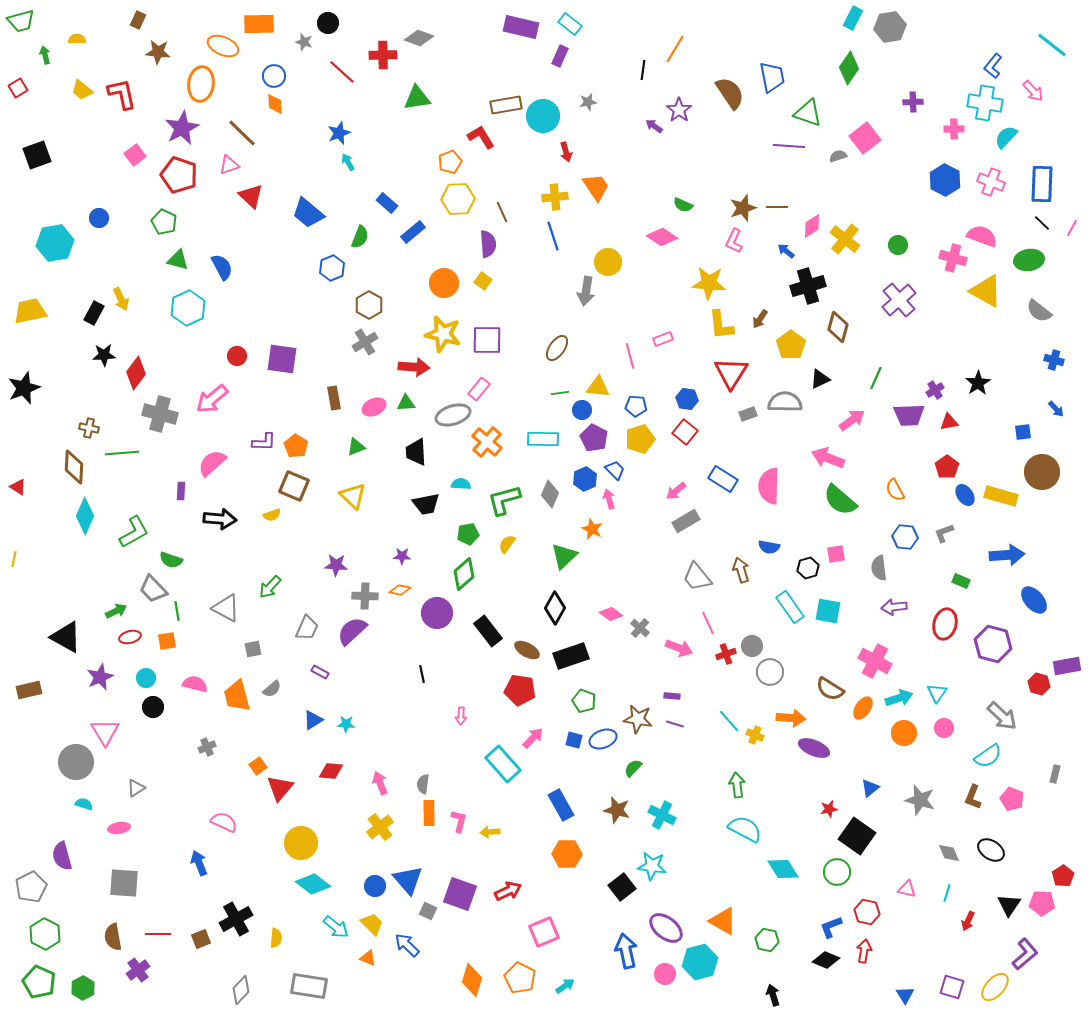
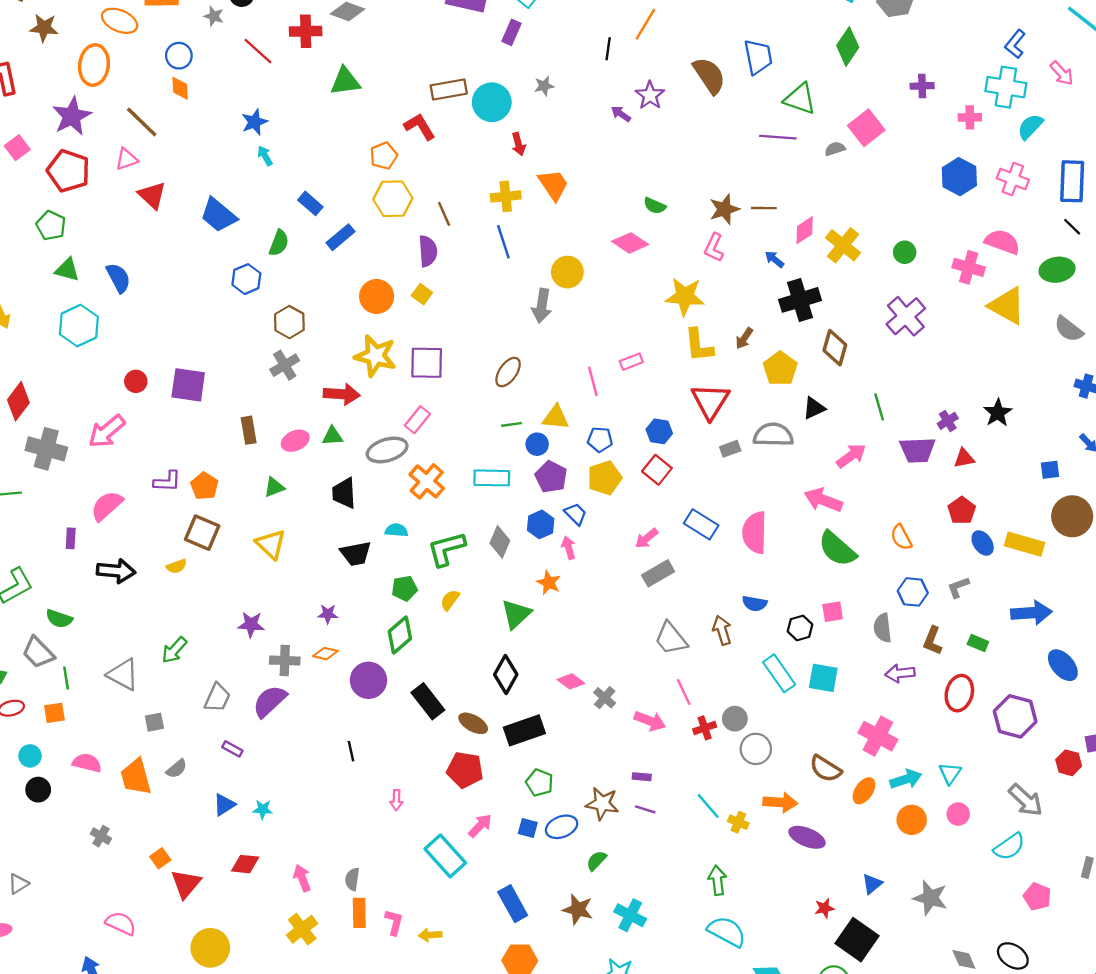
green line: (876, 378) -> (879, 407), turned -40
gray cross: (207, 747) -> (101, 836), turned -36
brown L-shape: (973, 797) -> (933, 641), moved

